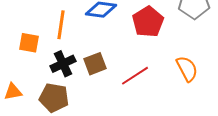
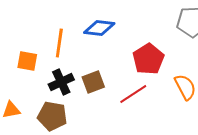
red pentagon: (148, 22) -> (148, 59), moved

